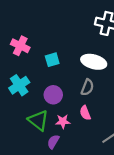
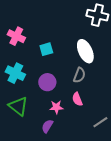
white ellipse: (94, 62) -> (85, 51), turned 50
cyan cross: (19, 85) -> (15, 73), turned -30
green triangle: (38, 120) -> (18, 106), moved

